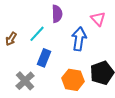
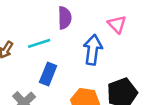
cyan line: (37, 34) -> (39, 43), turned 30

